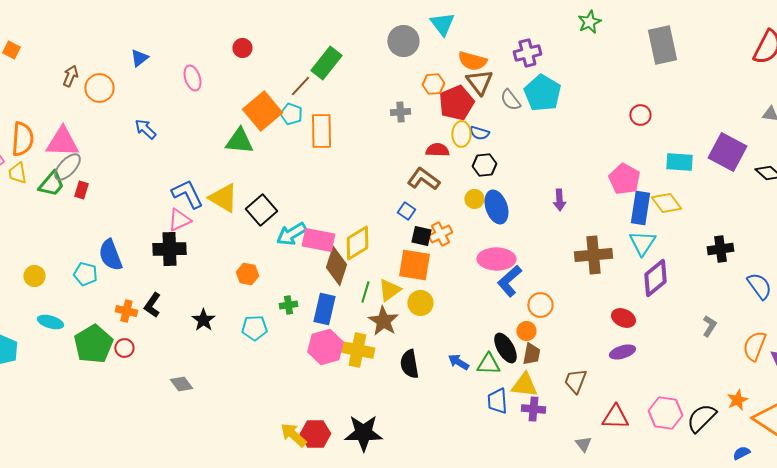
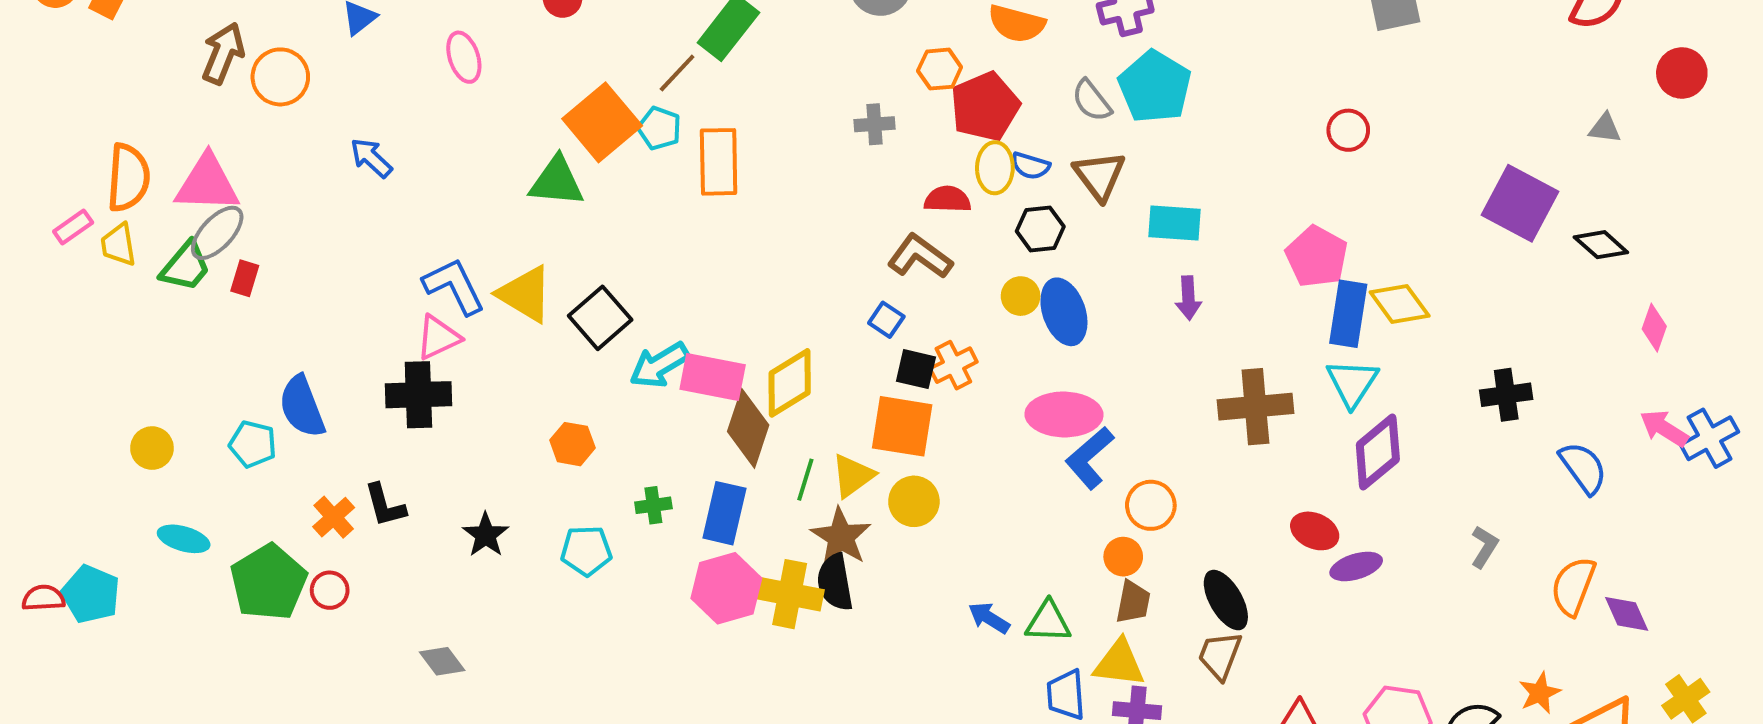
brown arrow: (70, 76) -> (223, 53), size x1.4
brown triangle: (479, 82) -> (1100, 176), moved
cyan rectangle: (679, 162) -> (1175, 223), moved
black L-shape: (152, 305) -> (385, 505), turned -50
orange cross: (126, 311) -> (334, 517), turned 35
black ellipse: (505, 348) -> (1226, 600), moved
purple ellipse: (622, 352) -> (1356, 566), moved
black semicircle: (409, 364) -> (835, 582), moved

